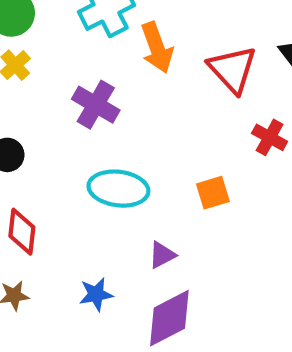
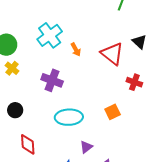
orange arrow: (157, 48) -> (76, 49), size x0.6
purple triangle: (162, 255) -> (86, 147), moved

